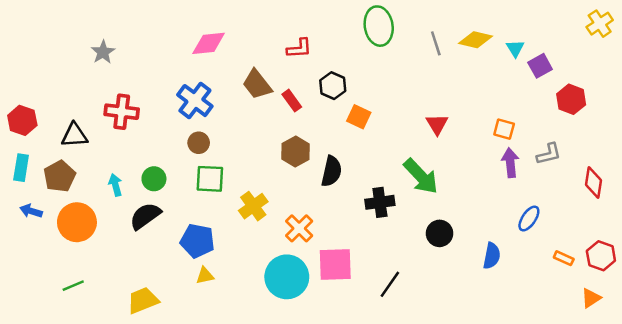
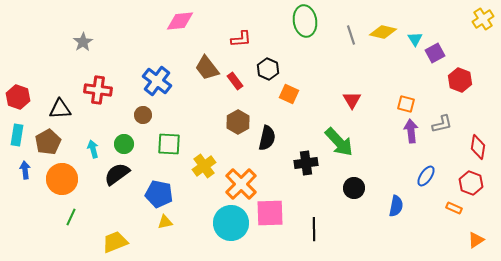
pink diamond: (209, 43) -> (180, 21), moved
brown circle: (199, 143) -> (143, 115), moved
blue arrow: (31, 211) -> (25, 170), turned 66
orange cross: (299, 228) -> (241, 184), size x1.4
red hexagon: (601, 256) -> (471, 183), moved
black line: (390, 284) -> (314, 229), turned -35
green line: (73, 286) -> (71, 217), moved, turned -42

